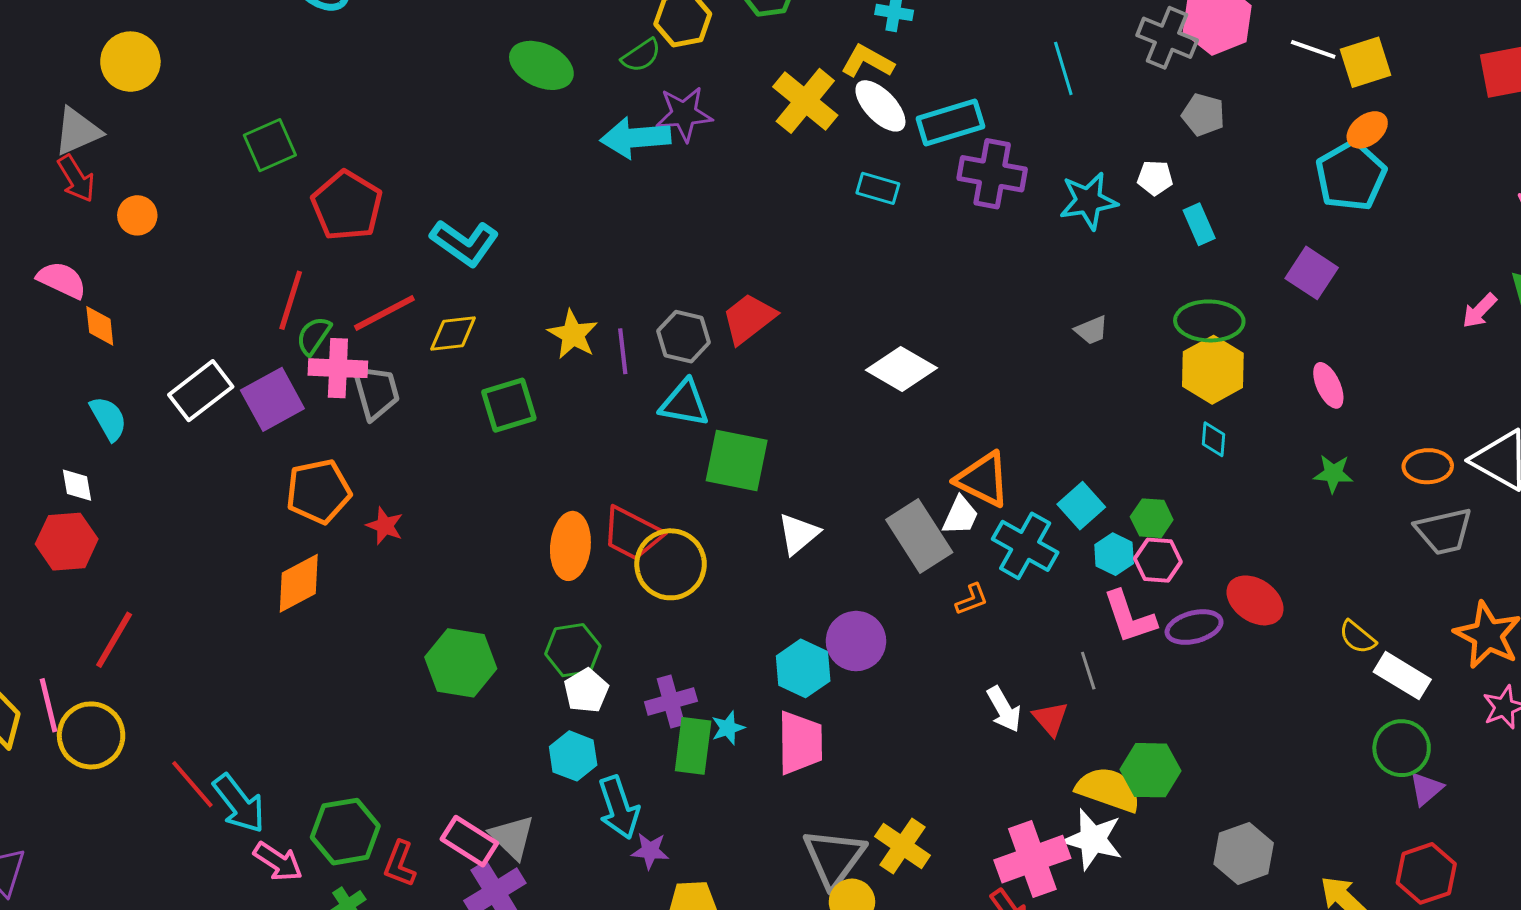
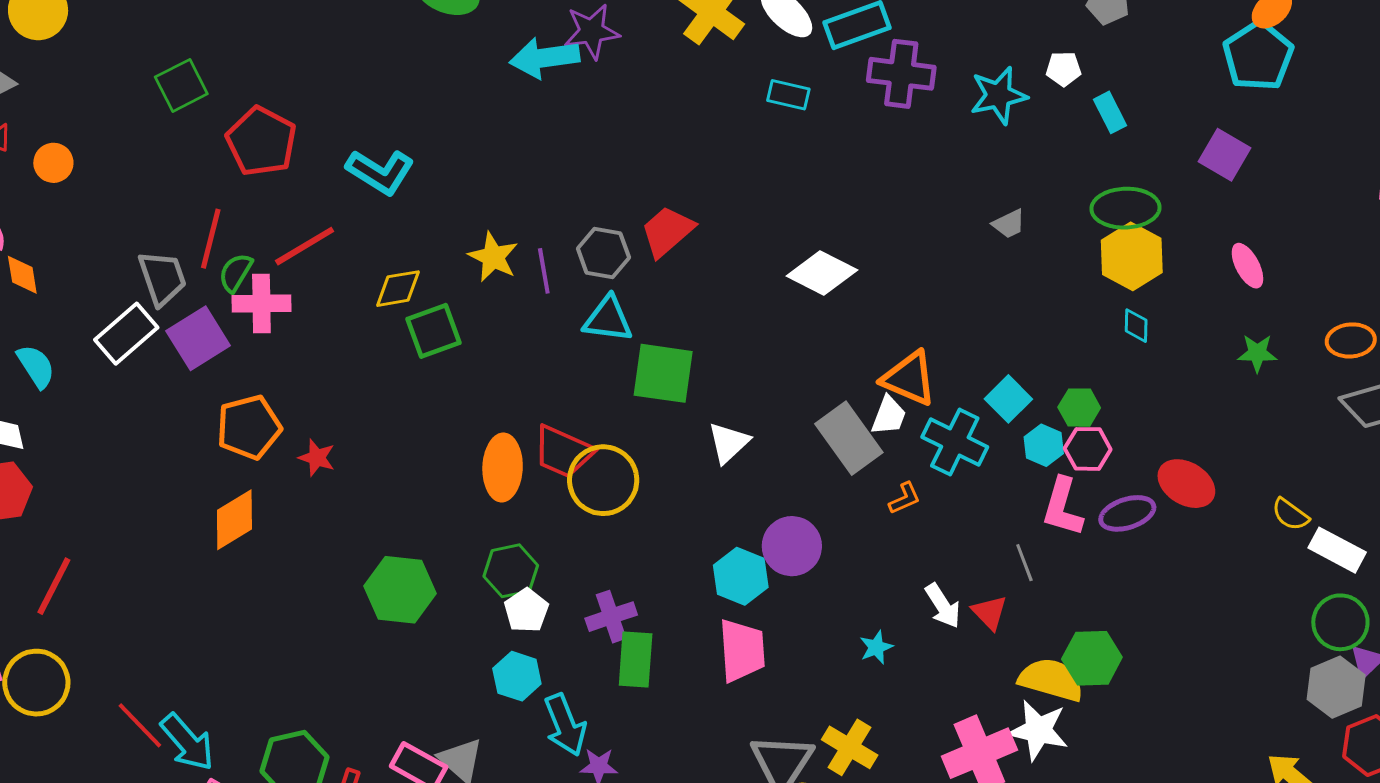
yellow diamond: (453, 333) -> (398, 289), moved
gray trapezoid: (376, 392) -> (162, 278), moved
pink L-shape: (1129, 617) -> (1062, 507), turned 38
cyan star: (728, 728) -> (876, 647), moved
gray hexagon: (1244, 853) -> (1336, 687), moved

